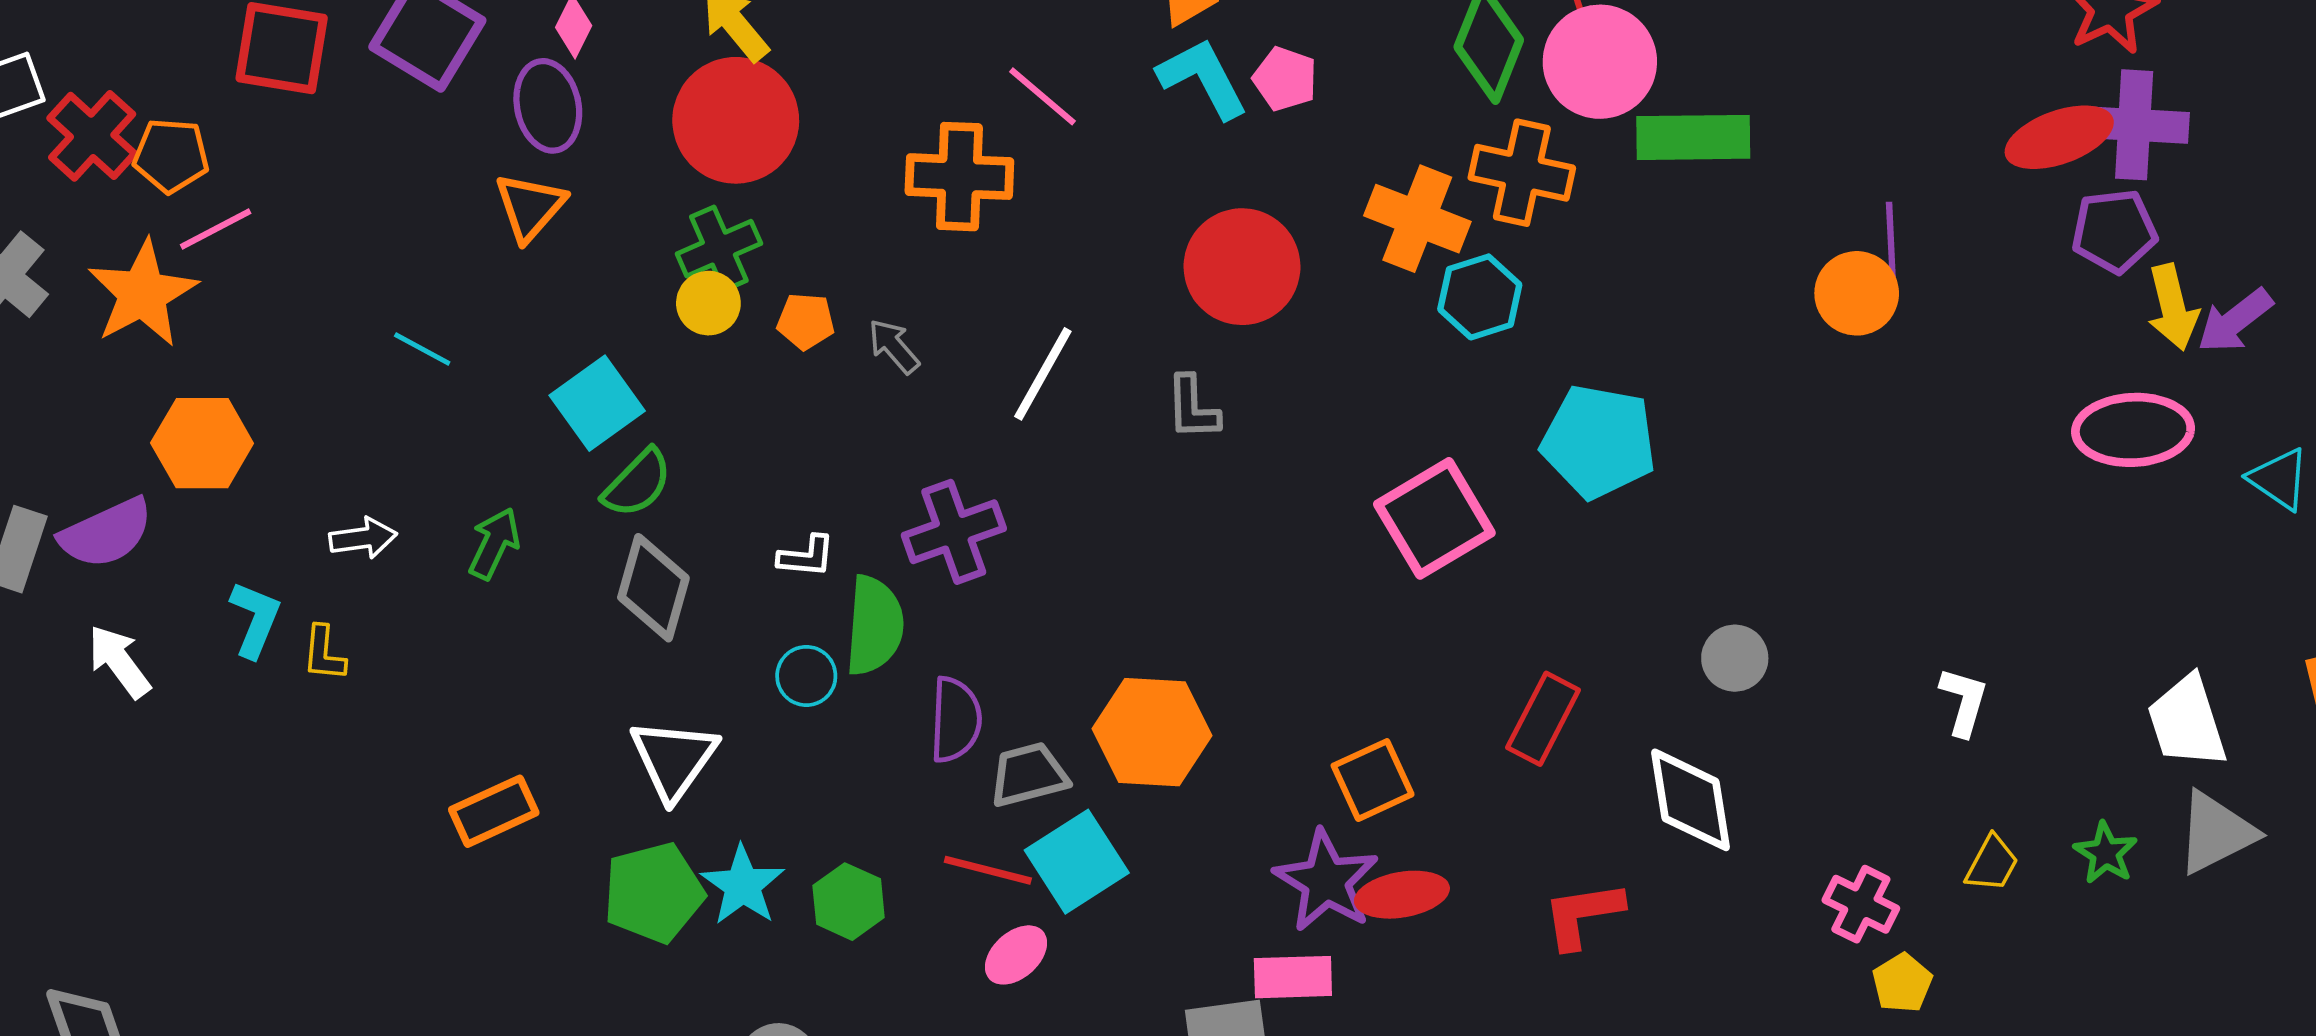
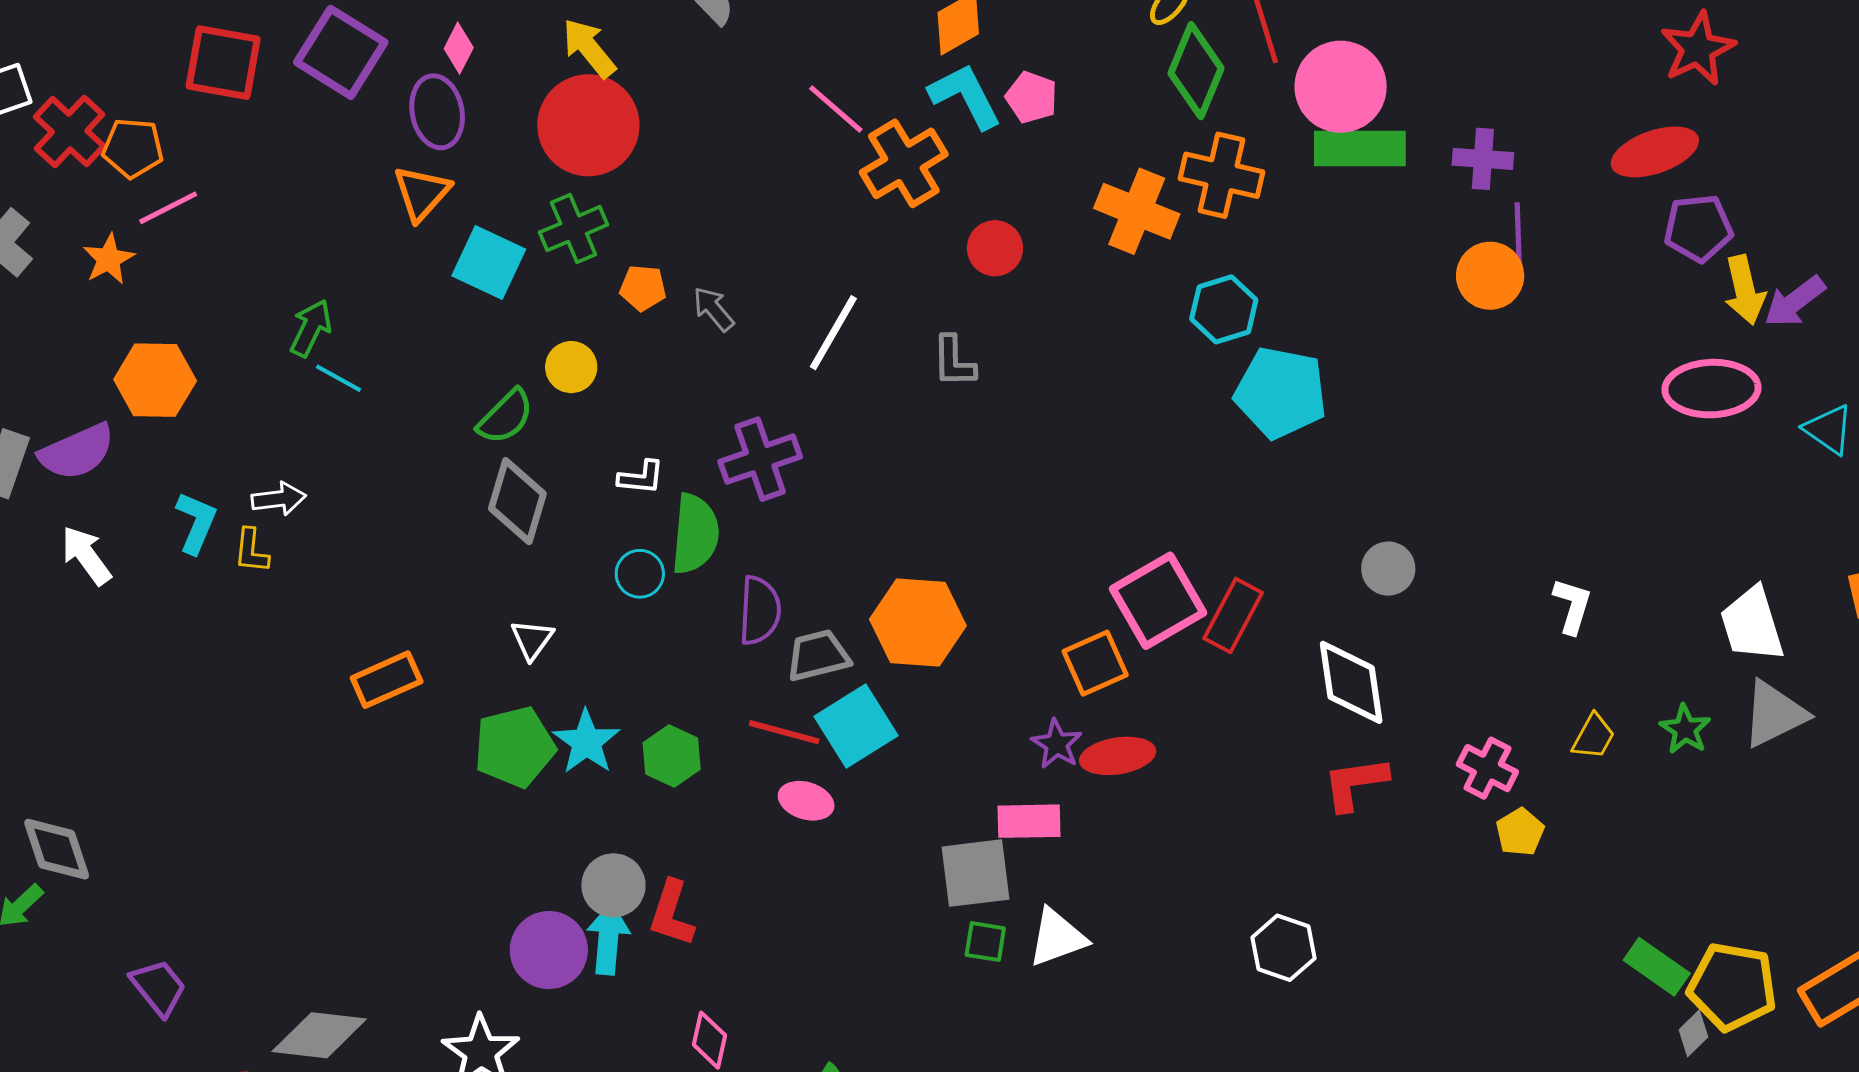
pink circle: (1600, 62) -> (1341, 87), moved
purple cross: (2134, 125) -> (1483, 159), moved, size x0.7
orange cross: (959, 177) -> (904, 163), moved, turned -34
red circle: (1242, 267) -> (995, 248), size x0.6
orange star: (142, 294) -> (109, 259), size x0.6
cyan hexagon: (1480, 297) -> (1224, 309), moved
yellow circle: (708, 303) -> (571, 367), moved
cyan line: (422, 349) -> (338, 378), moved
cyan square: (597, 403) -> (489, 263), moved, turned -30
pink square: (1434, 518) -> (1158, 601), moved
white arrow: (363, 538) -> (279, 499), moved
green arrow: (494, 544) -> (311, 328), moved
white triangle: (674, 759) -> (532, 639), size x0.6
purple star: (1326, 881) -> (1057, 744), size x0.6
red L-shape: (1583, 915) -> (1355, 783), moved
pink ellipse: (1016, 955) -> (806, 801), turned 58

